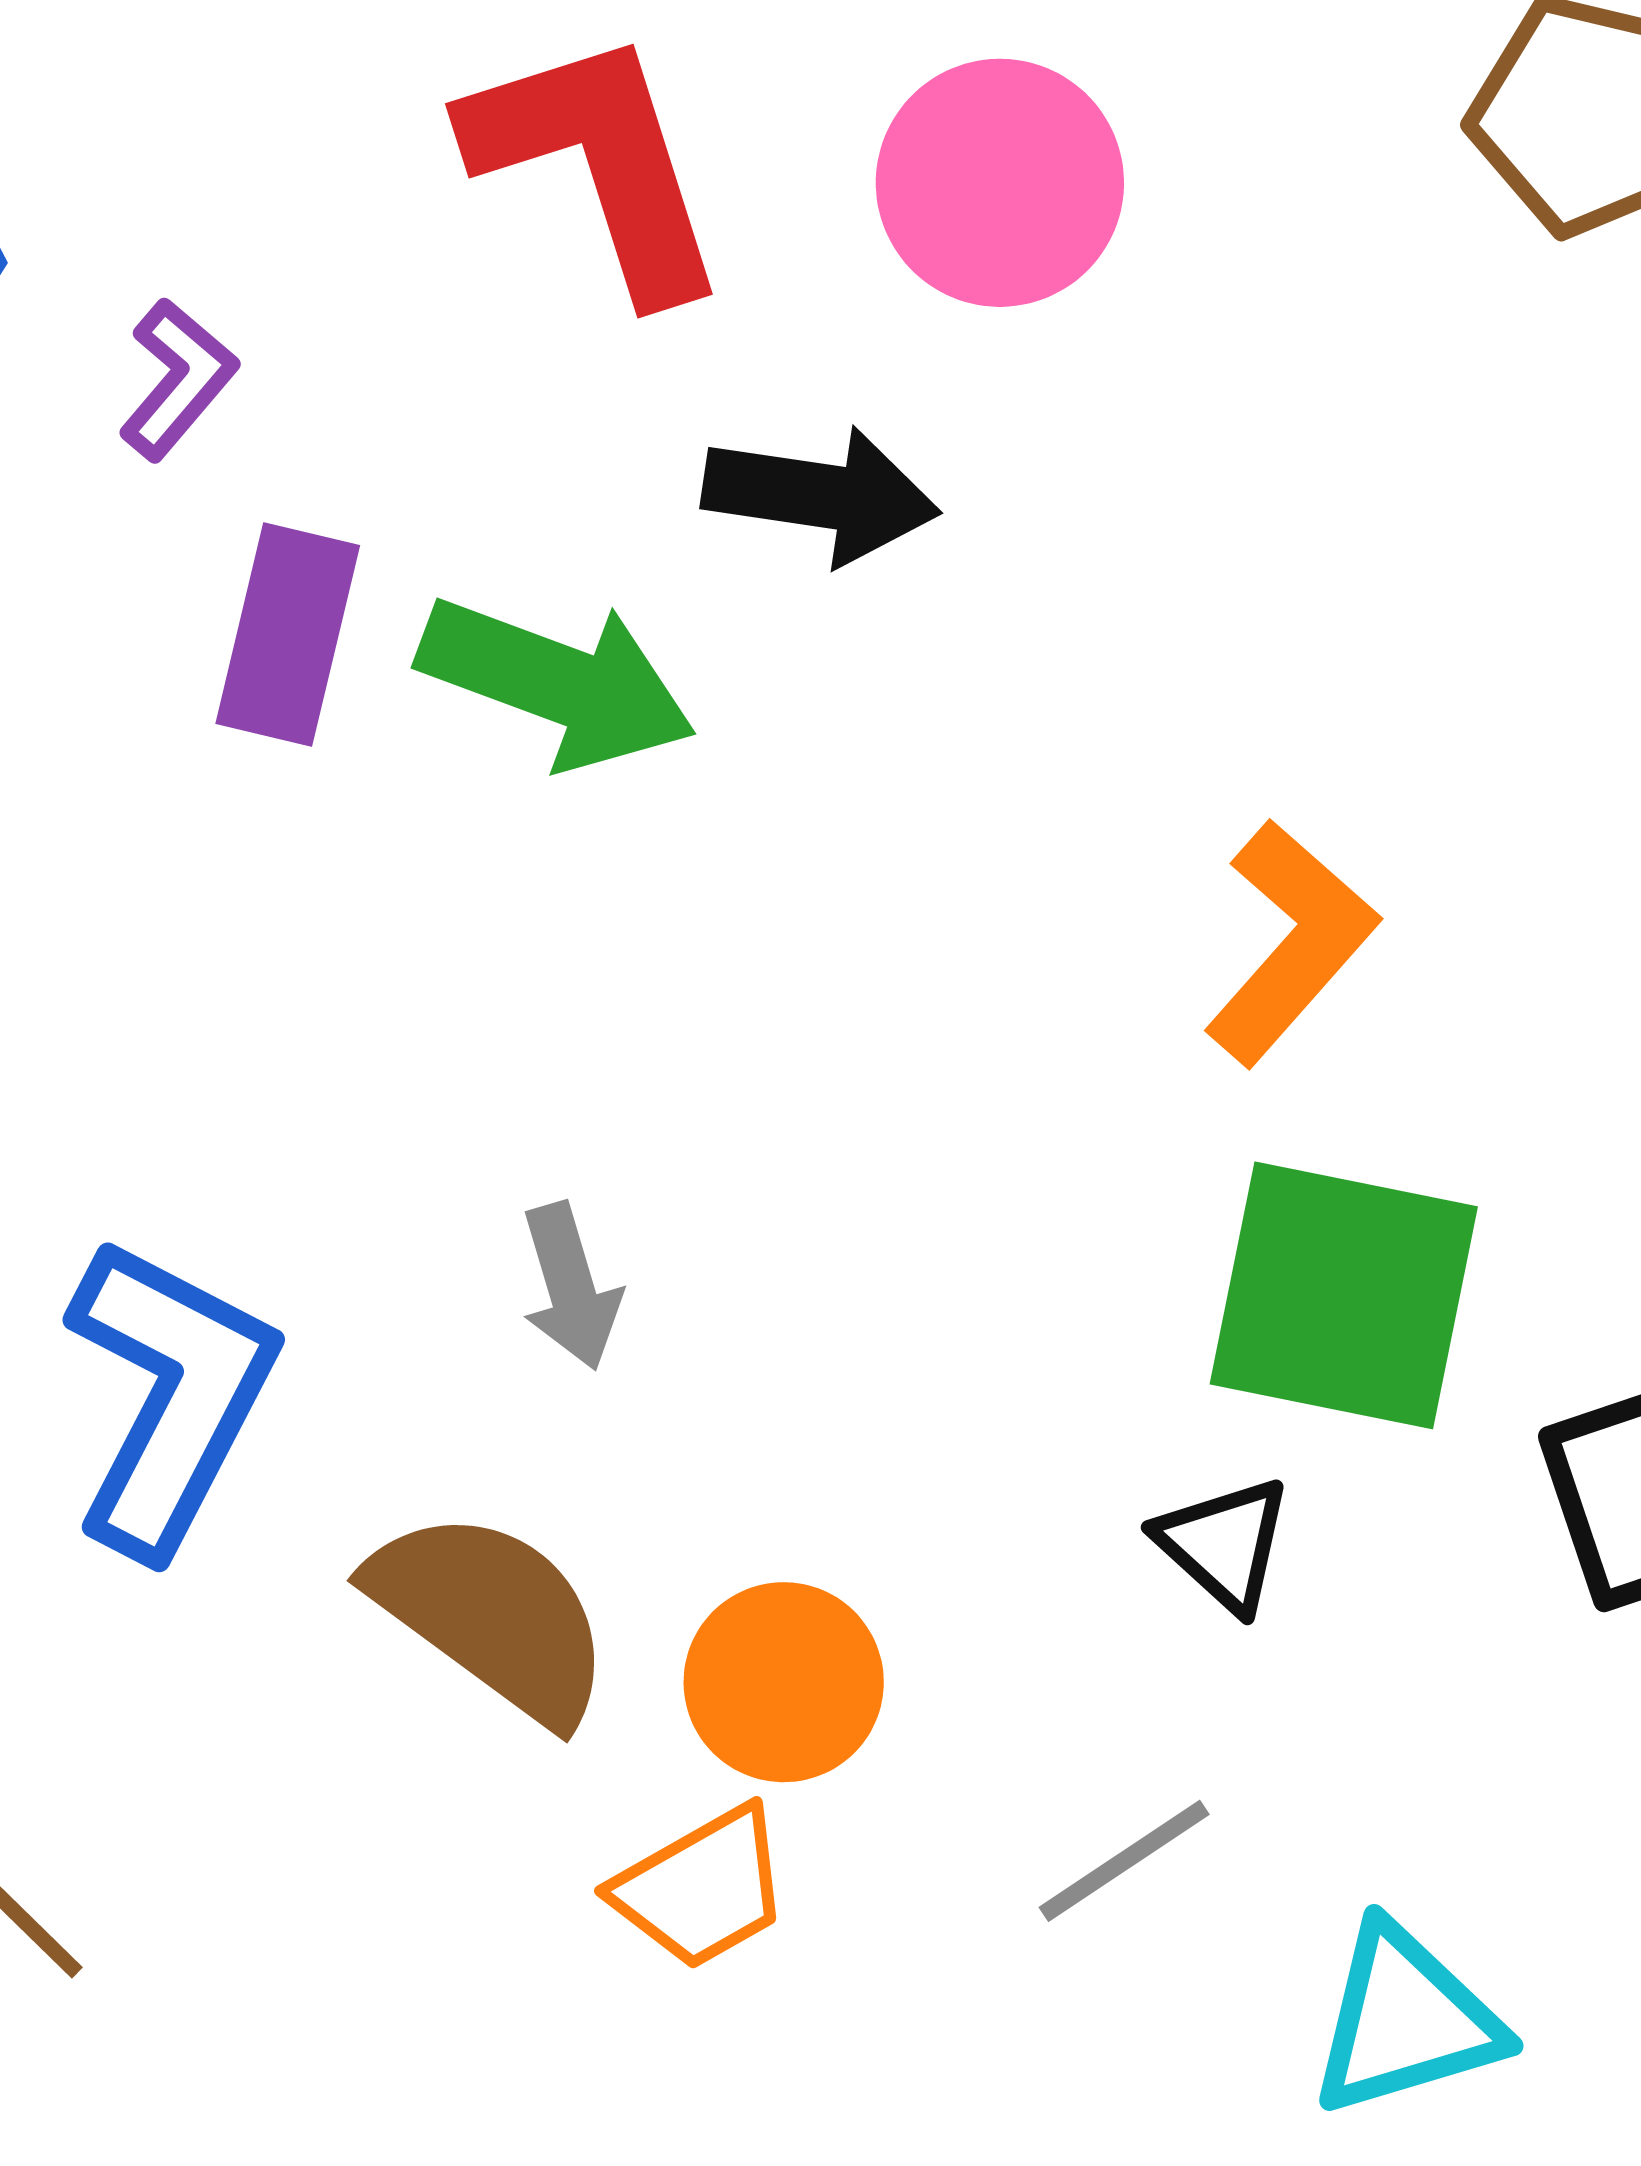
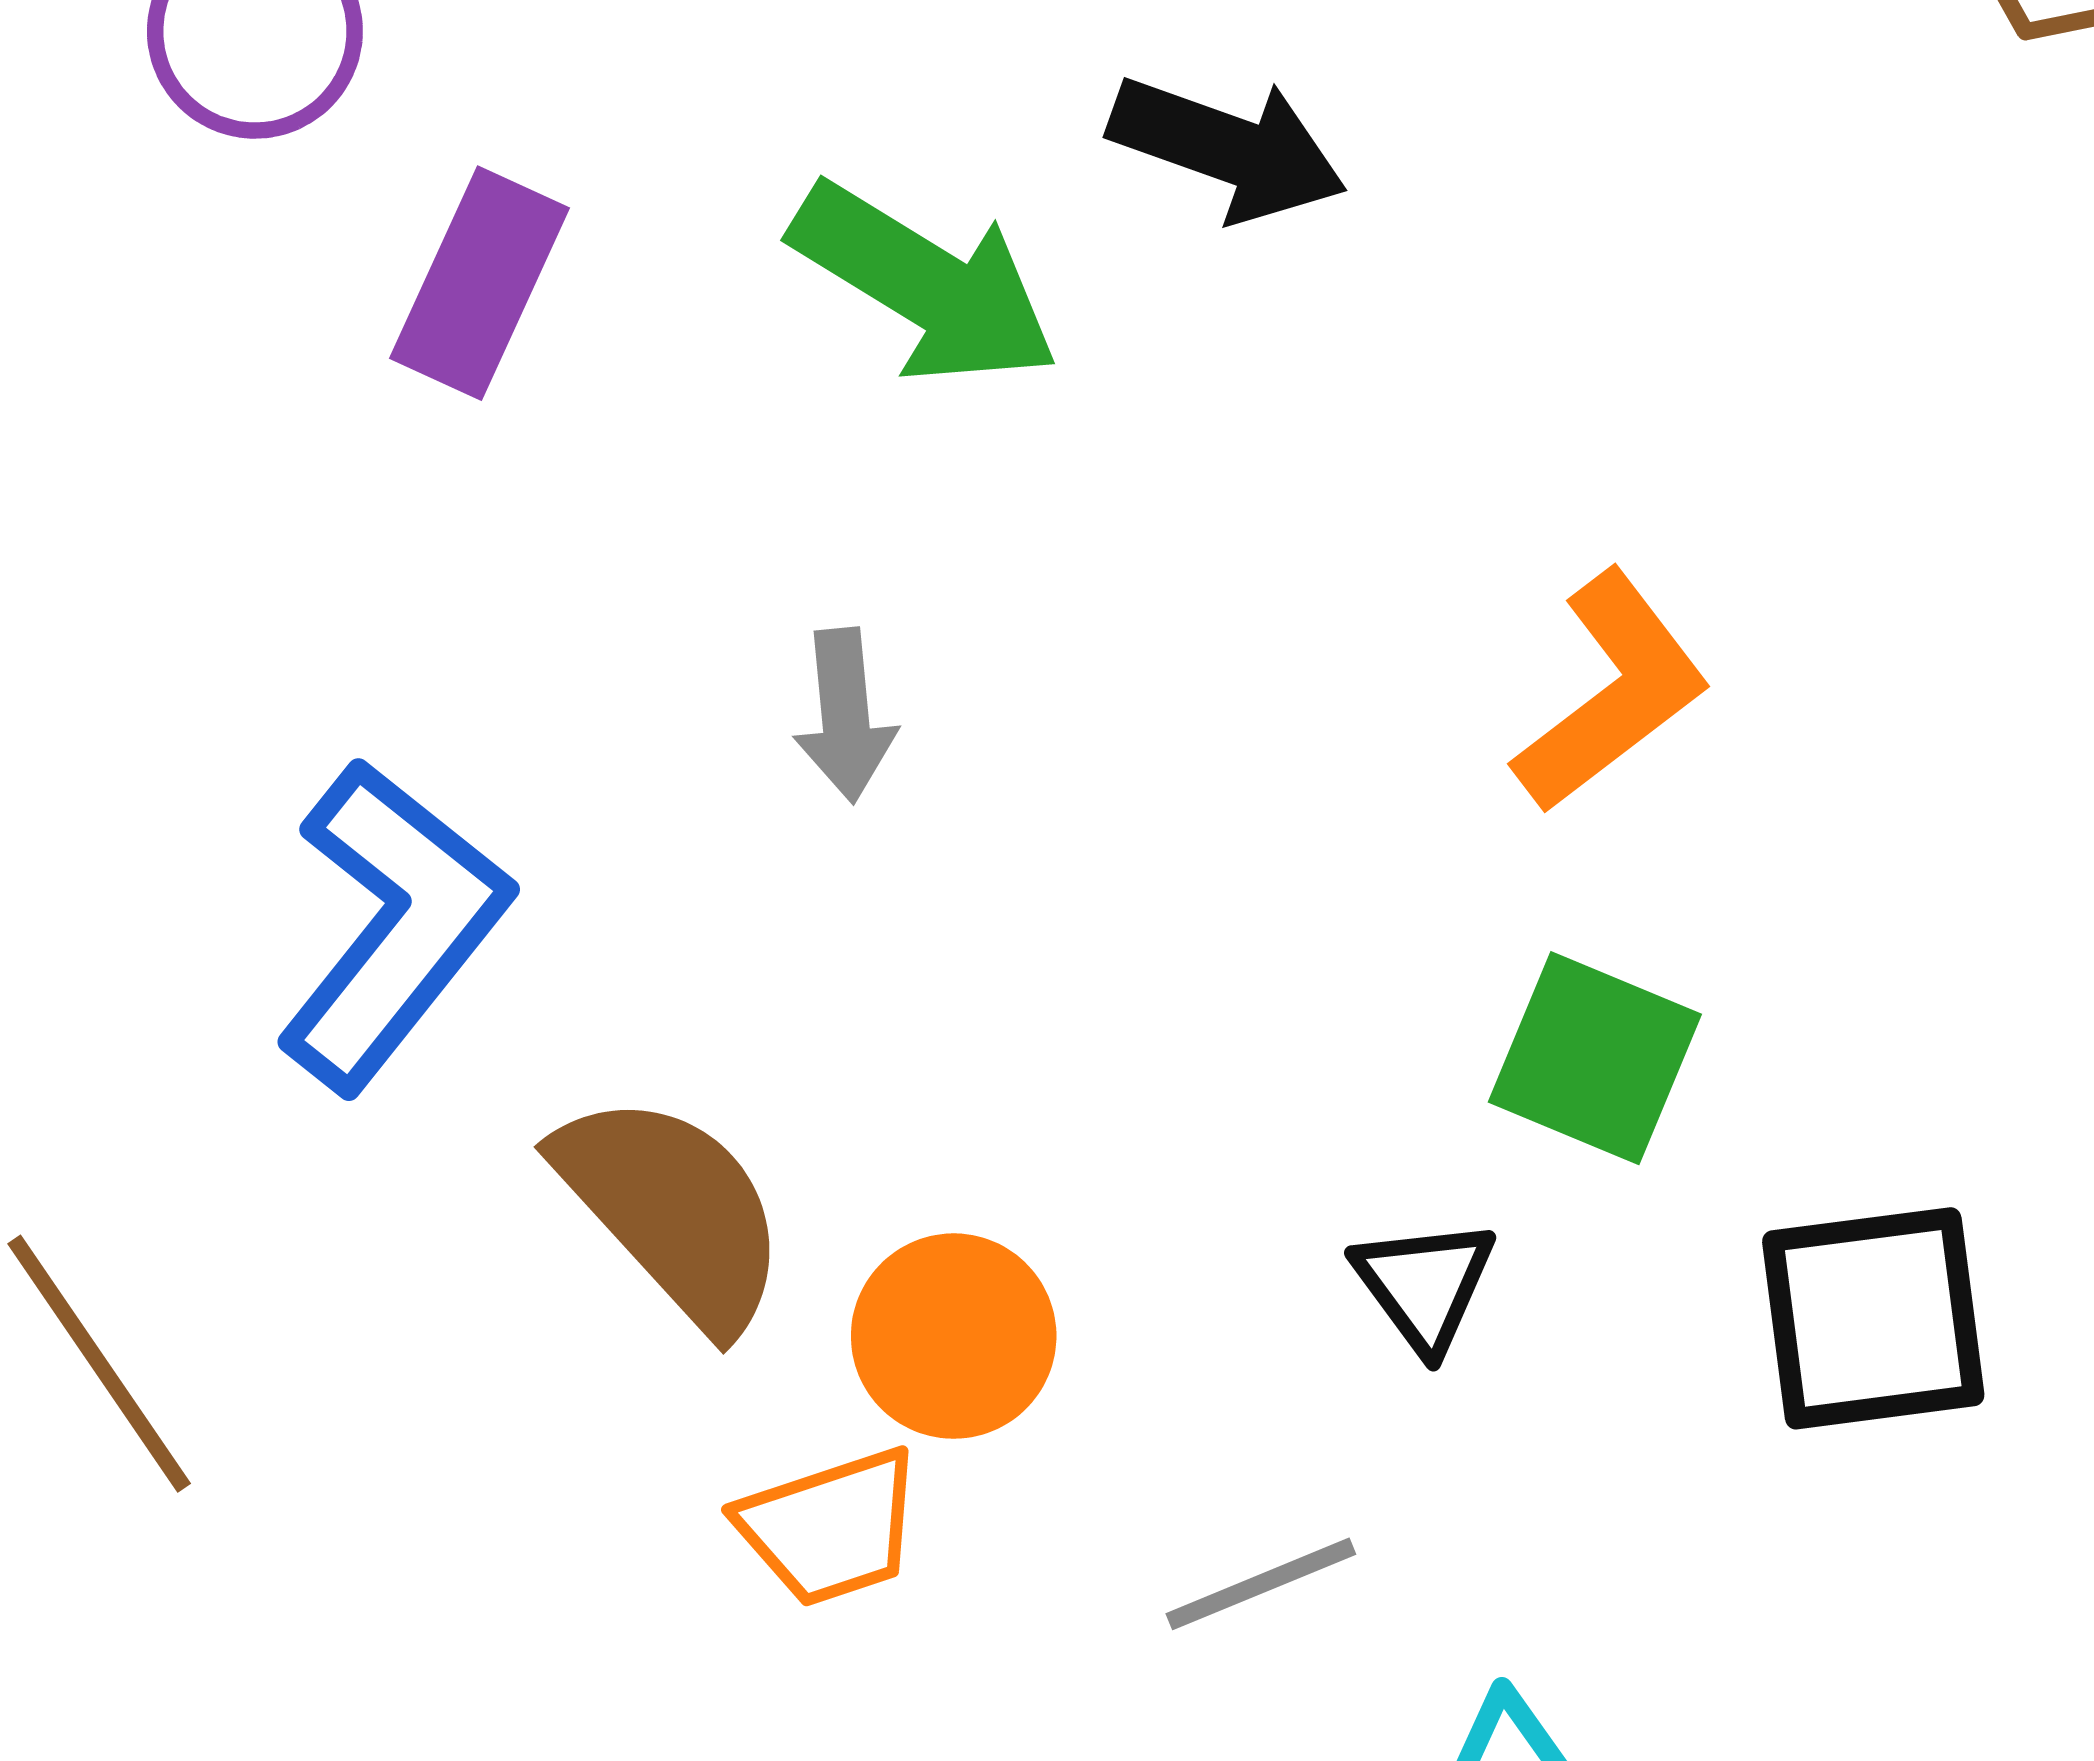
purple rectangle: (288, 635) -> (479, 283), moved
gray arrow: (571, 1286) -> (845, 715), moved
green square: (1344, 1295) -> (1595, 1058), size x0.7

